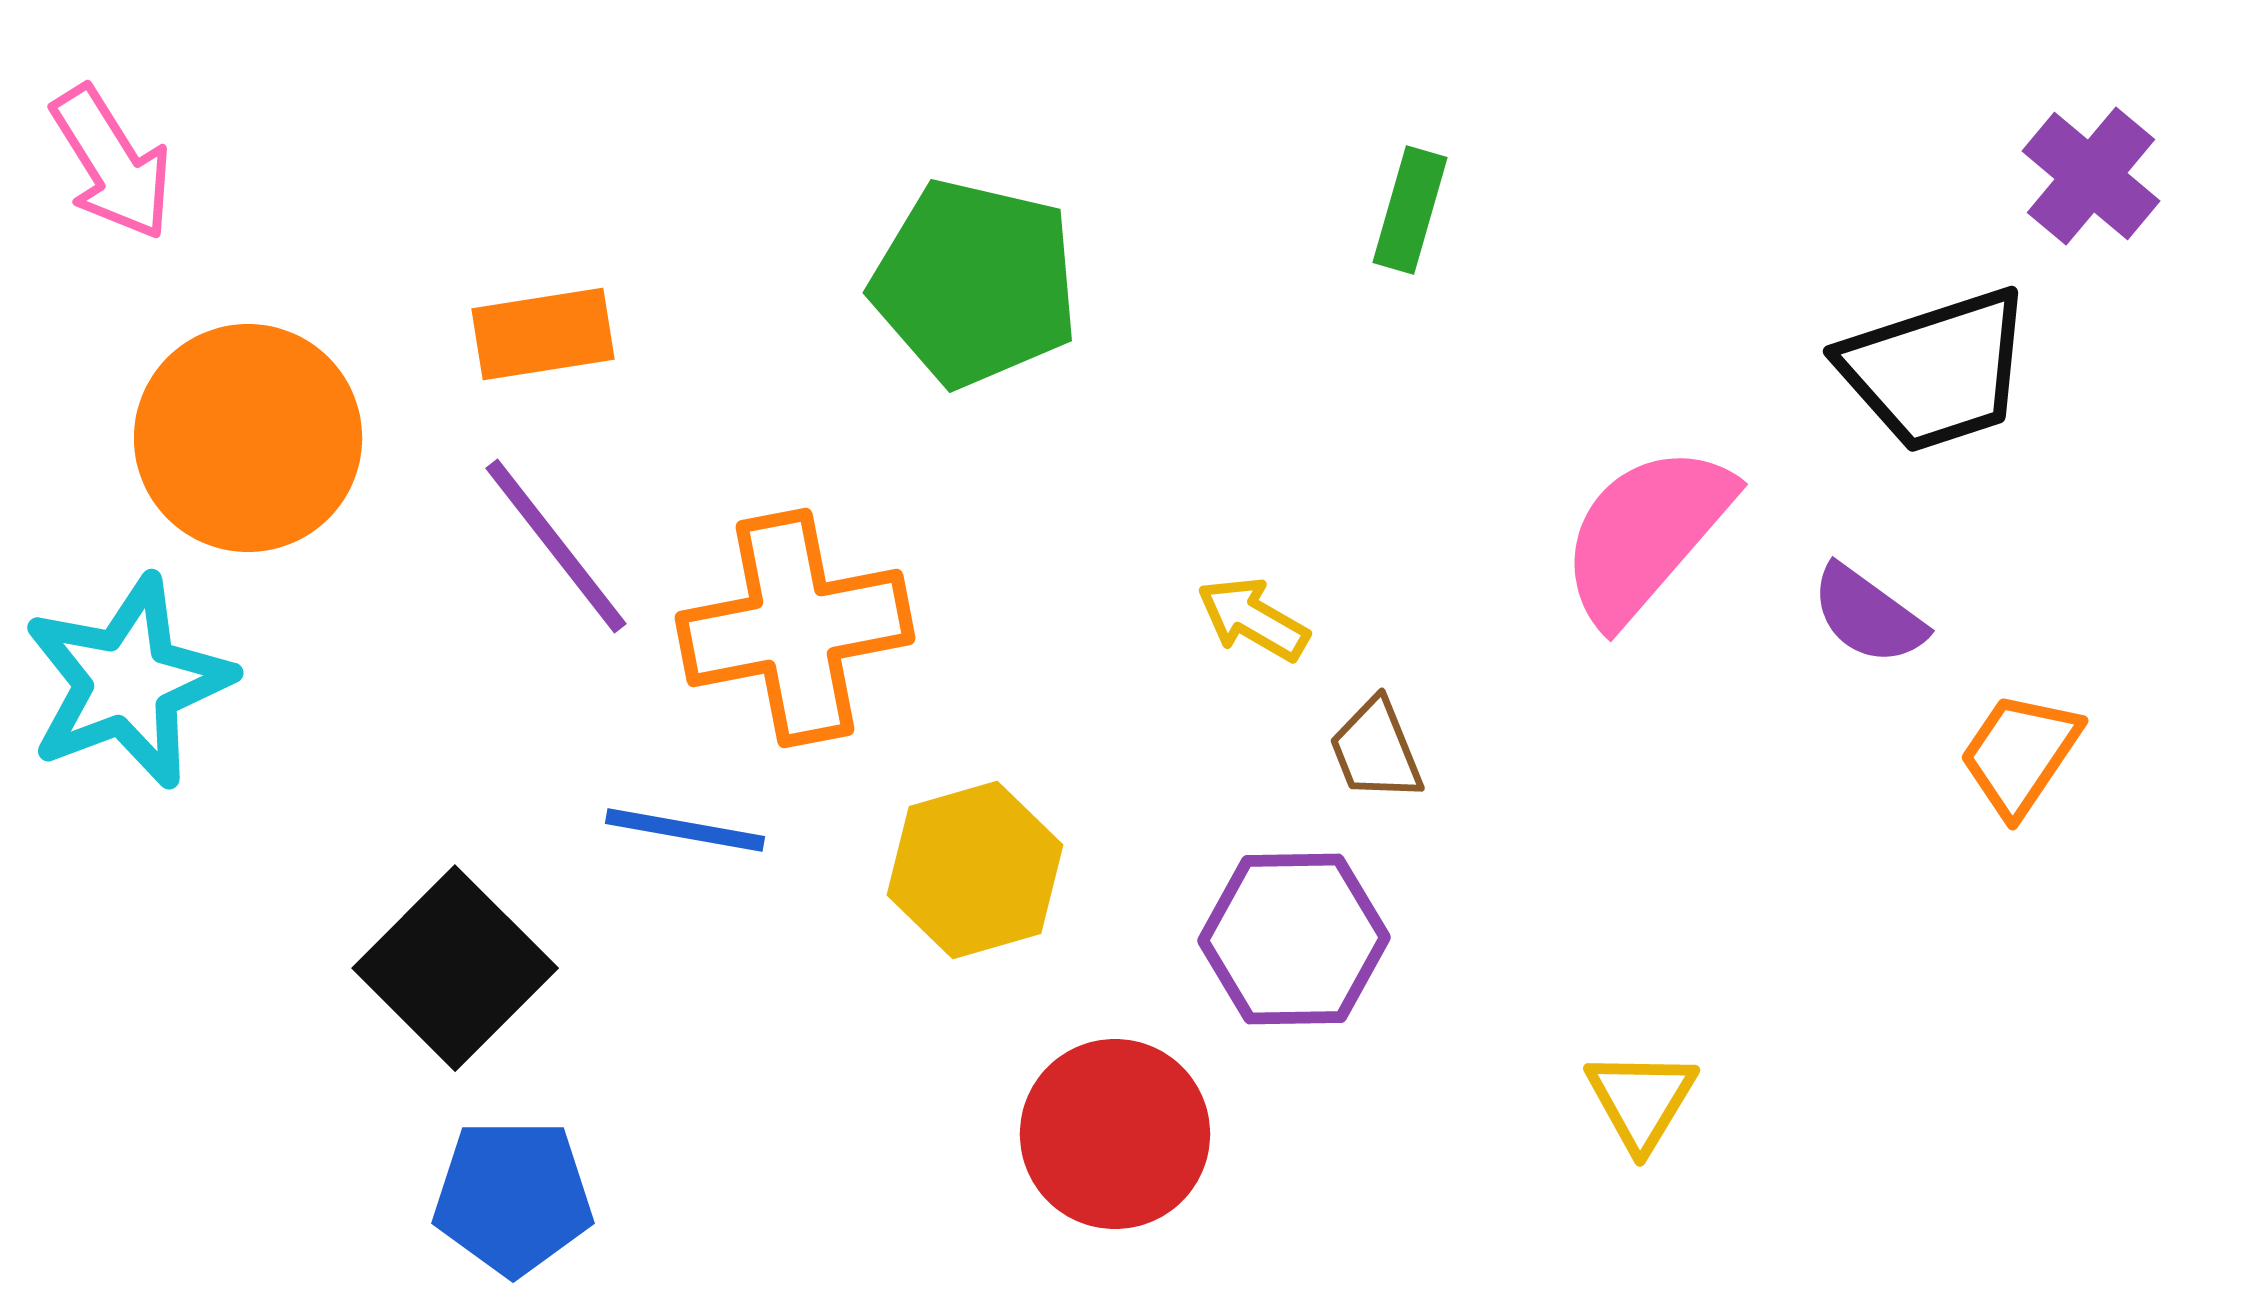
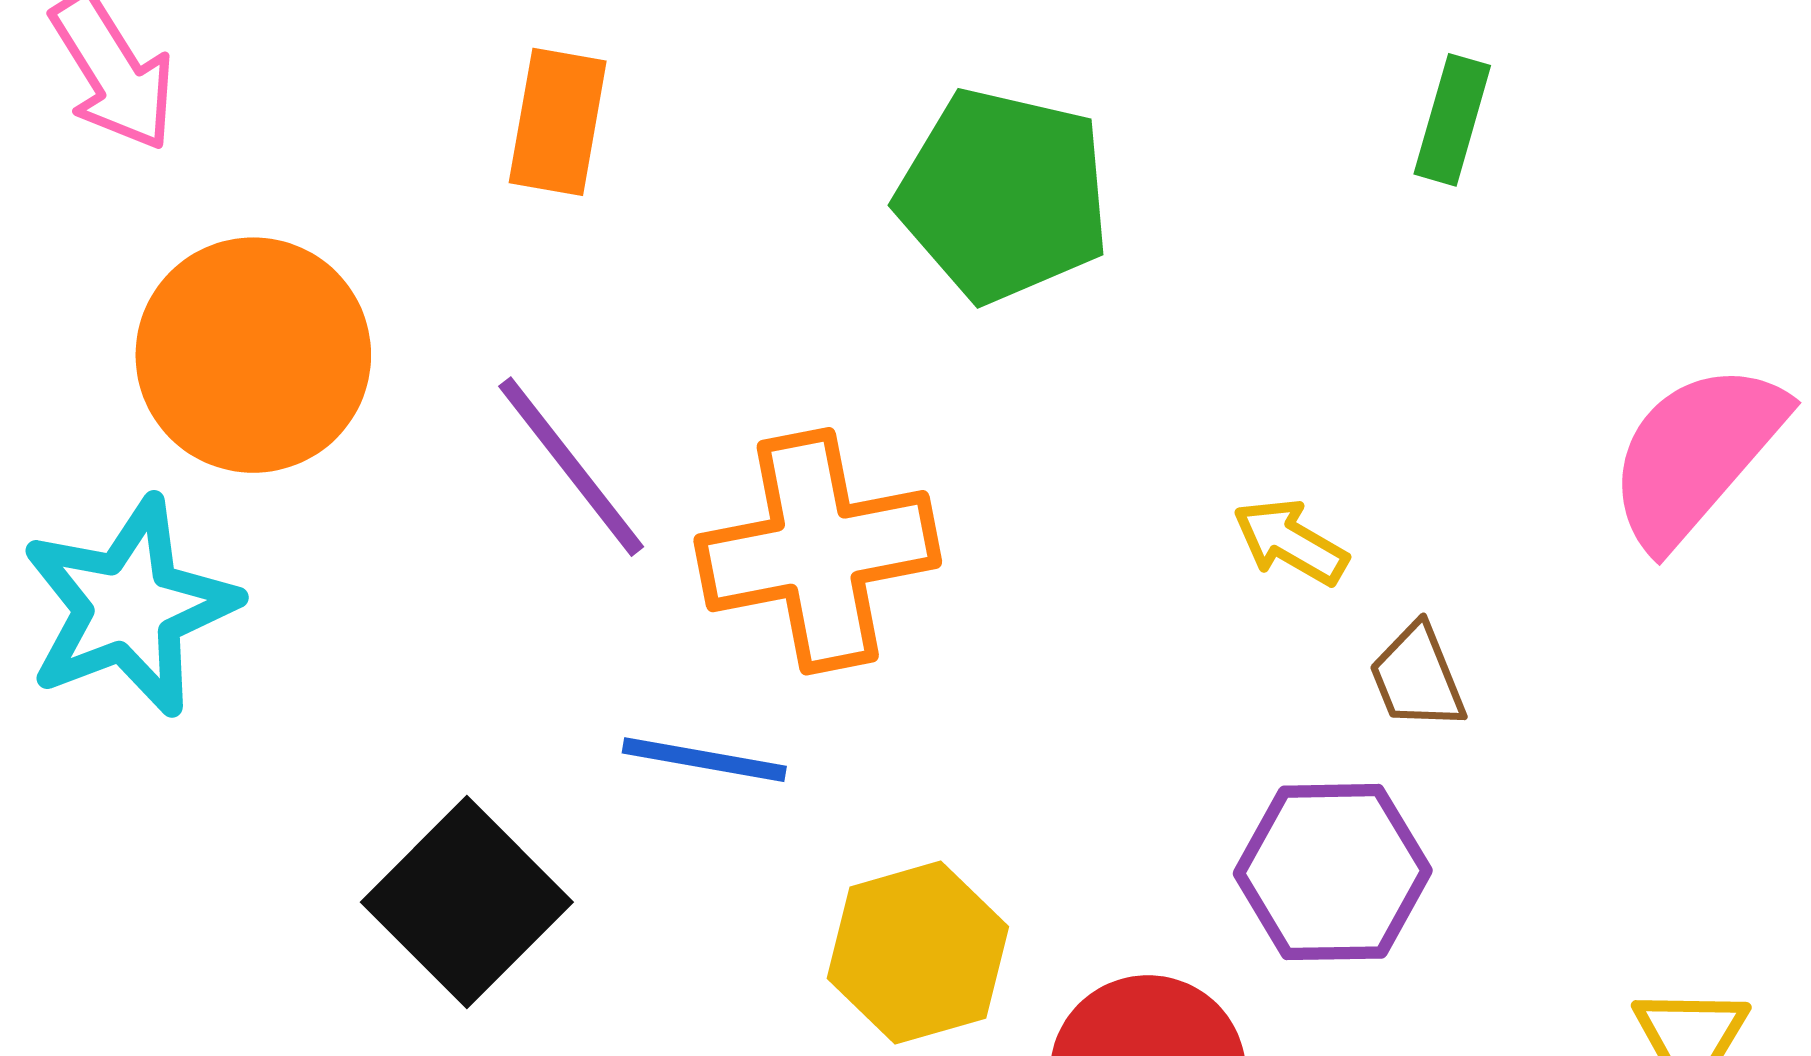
orange rectangle: (543, 334) -> (558, 122), moved, turned -71
yellow hexagon: (975, 870) -> (918, 953), moved

